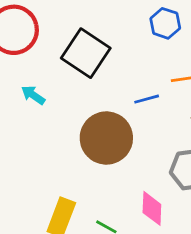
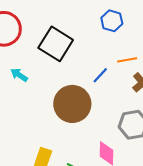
blue line: (147, 99) -> (100, 75), turned -30

